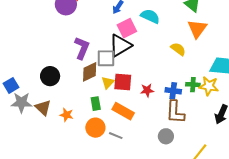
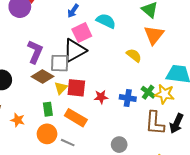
brown diamond: (90, 72) -> (42, 76), turned 55
green cross: (193, 85) -> (148, 92), turned 32
brown L-shape: (175, 112) -> (155, 123), moved

